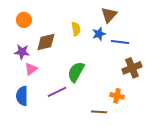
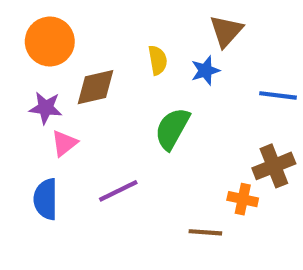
orange circle: (24, 20) -> (50, 41), size x1.5
blue line: (120, 42) -> (278, 95), moved
brown cross: (132, 68) -> (274, 166), moved
green semicircle: (76, 72) -> (172, 129), moved

